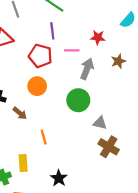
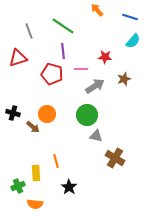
gray arrow: (87, 69) -> (95, 86), turned 36
orange circle: (37, 86) -> (47, 114), moved
gray triangle: (100, 123) -> (96, 136), moved
orange line: (44, 137) -> (56, 161), moved

